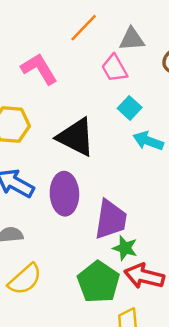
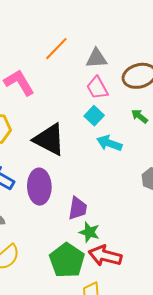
pink trapezoid: (114, 68) -> (97, 88), moved
purple trapezoid: (111, 219) -> (78, 208), size x0.7

